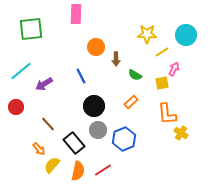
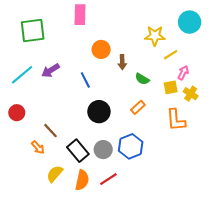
cyan circle: (186, 35) -> (190, 22), moved
purple arrow: (44, 84) -> (50, 71), moved
gray circle: (98, 130) -> (103, 150), moved
yellow cross: (181, 133) -> (191, 94), moved
orange arrow: (39, 149) -> (38, 147), moved

